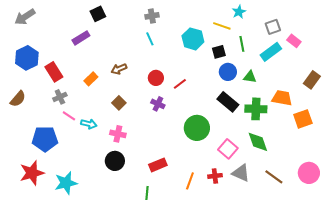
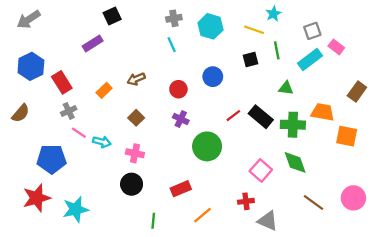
cyan hexagon: (193, 39) -> (210, 26), moved
blue circle: (228, 72) -> (213, 77), moved
red line: (180, 84) -> (233, 116), moved
orange square: (303, 119) -> (347, 136), turned 30
green circle: (197, 128) -> (207, 146), moved
gray triangle: (241, 173) -> (268, 221), moved
orange line: (190, 181) -> (202, 215), moved, turned 30
green line: (147, 193) -> (153, 221), moved

